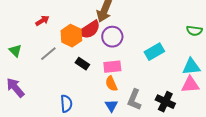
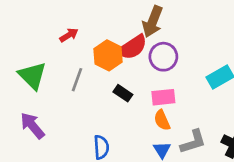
green triangle: (15, 51) -> (32, 76), size x1.6
gray line: (48, 54) -> (77, 80), turned -30
gray L-shape: (134, 100) -> (193, 142), turned -130

